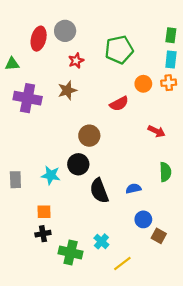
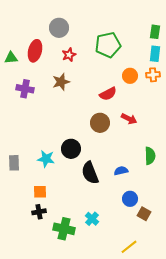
red ellipse: (39, 39) -> (35, 51), moved
purple cross: (28, 98) -> (25, 89), size x0.7
red arrow: (157, 131) -> (129, 119), moved
brown circle: (89, 136) -> (100, 123), moved
yellow line: (122, 263) -> (129, 247), moved

